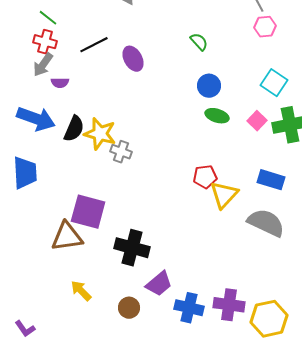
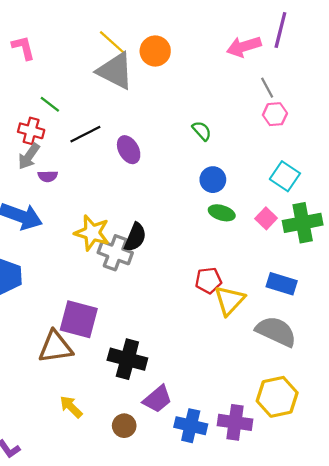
green line: (48, 18) -> (50, 104), moved
black semicircle: (74, 129) -> (135, 237), moved
gray cross: (121, 152) -> (115, 253), size x1.4
yellow hexagon: (269, 319) -> (277, 397), moved

